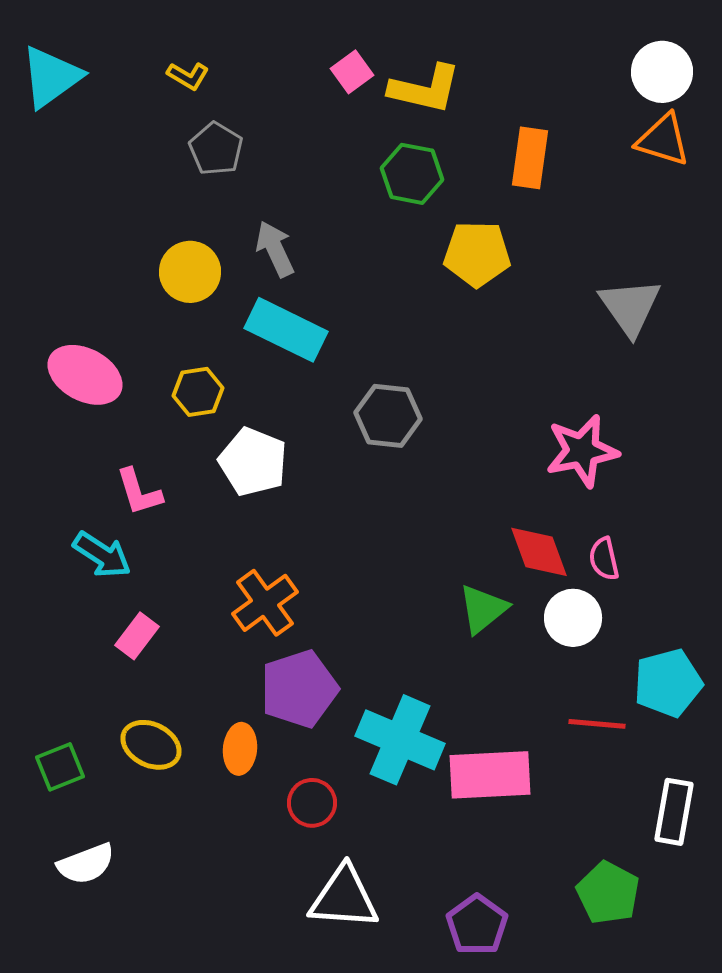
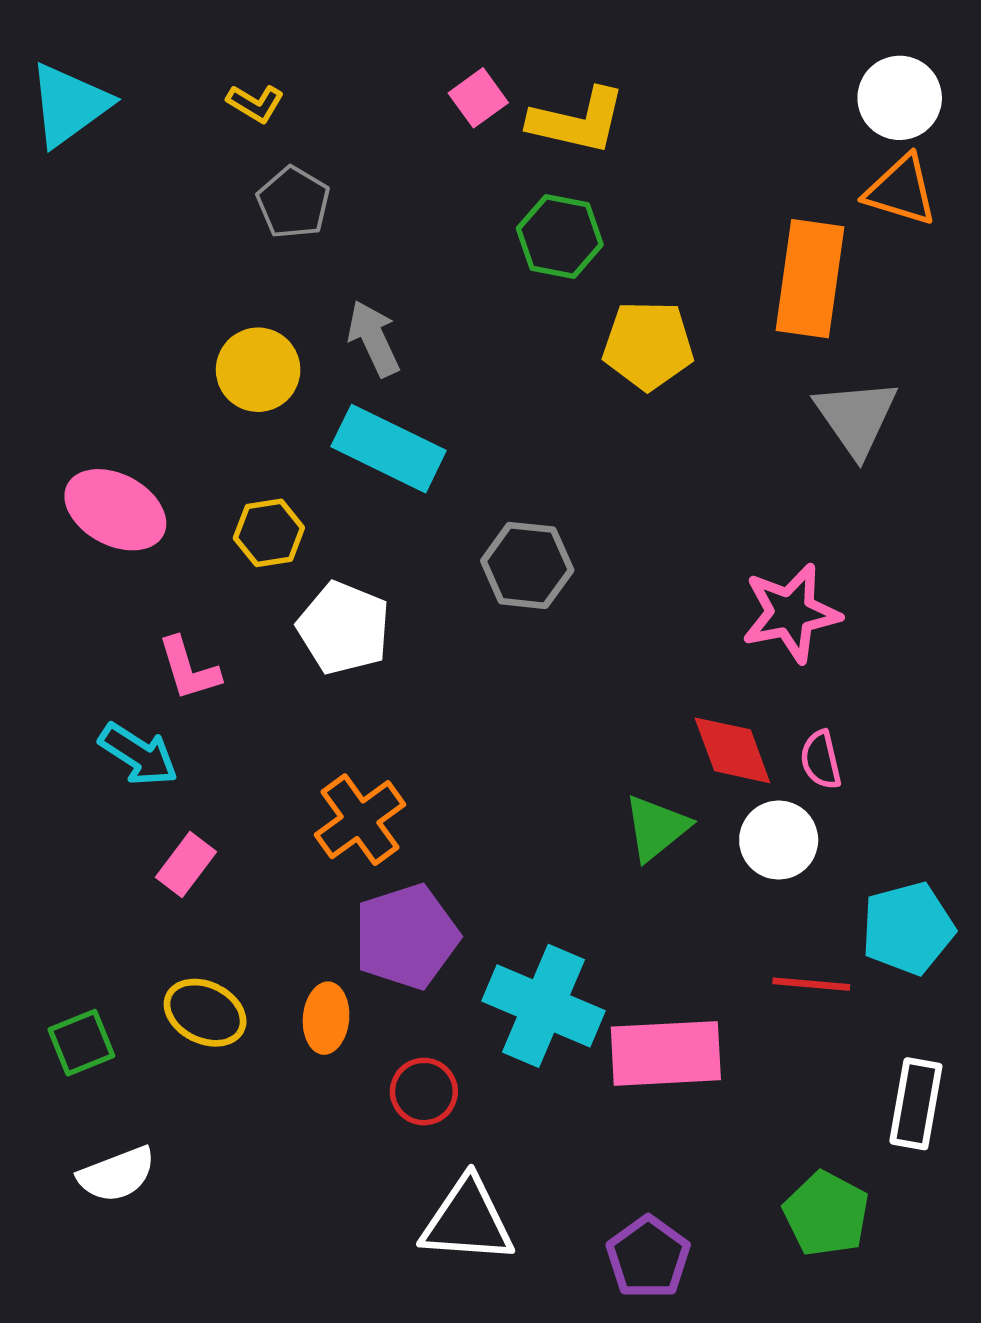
orange rectangle: (530, 158) -> (810, 279), moved, size x1.4

